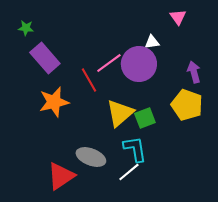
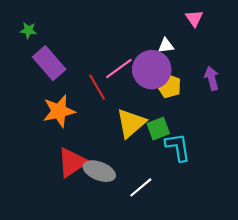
yellow pentagon: (187, 105) -> (169, 86), moved, size x0.7
cyan L-shape: (135, 149) -> (178, 147), moved
red triangle: (61, 176) -> (72, 162), moved

